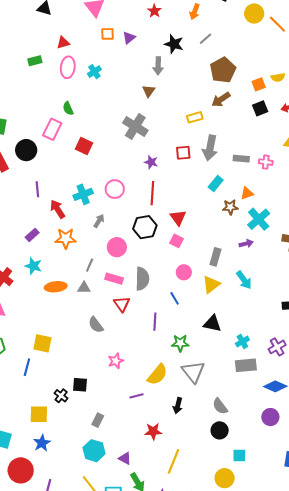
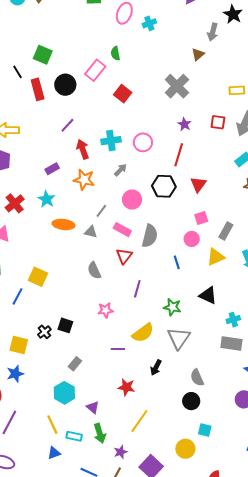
purple line: (37, 189) -> (67, 125), turned 35
pink square: (177, 241) -> (201, 218), moved, turned 32
purple line: (155, 322) -> (137, 289), moved

